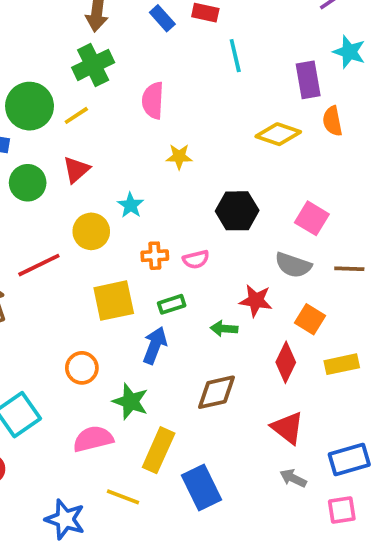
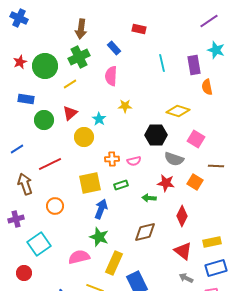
blue rectangle: (162, 18) -> (114, 48), moved
cyan line: (235, 56) -> (162, 63), moved
green circle: (30, 106) -> (45, 66), moved
yellow diamond: (278, 134) -> (178, 111), moved
cyan star: (130, 205) -> (99, 119), moved
yellow circle: (91, 231) -> (84, 137), moved
gray semicircle: (293, 265) -> (174, 159), moved
orange square: (310, 319) -> (195, 182), moved
blue arrow: (155, 345) -> (101, 209), moved
yellow rectangle: (342, 364) -> (212, 242), moved
orange circle: (82, 368) -> (55, 206), moved

